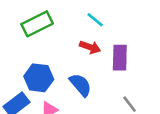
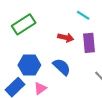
cyan line: (95, 20) -> (83, 15), moved

